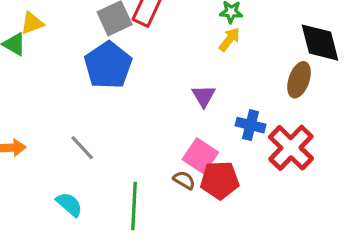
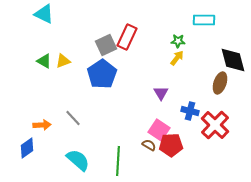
yellow triangle: (32, 23) -> (63, 61), moved
gray line: (82, 148) -> (73, 118), moved
cyan semicircle: (69, 204) -> (78, 160), size x1.4

